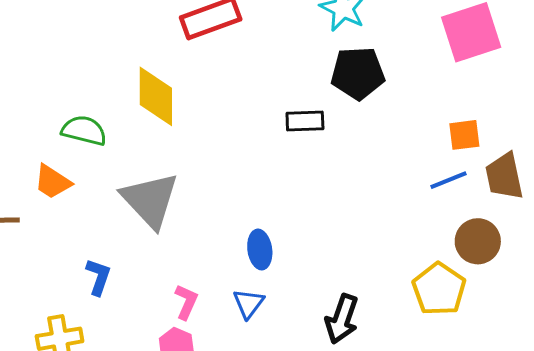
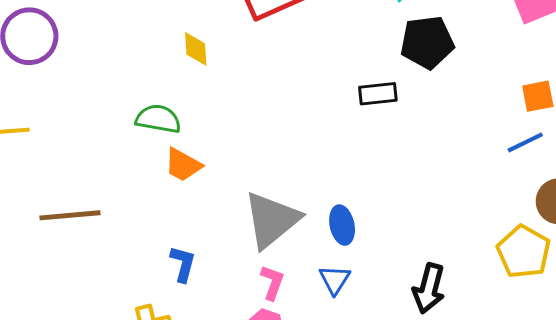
yellow diamond: (156, 96) -> (196, 49), moved, size x0.6
orange trapezoid: (53, 182) -> (183, 165), moved
gray triangle: (150, 200) -> (272, 220), moved, turned 38

